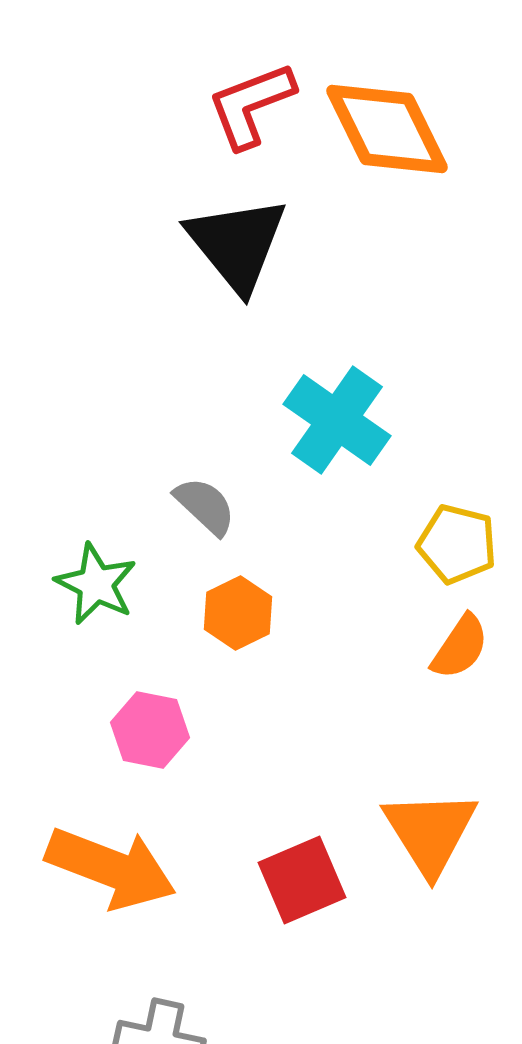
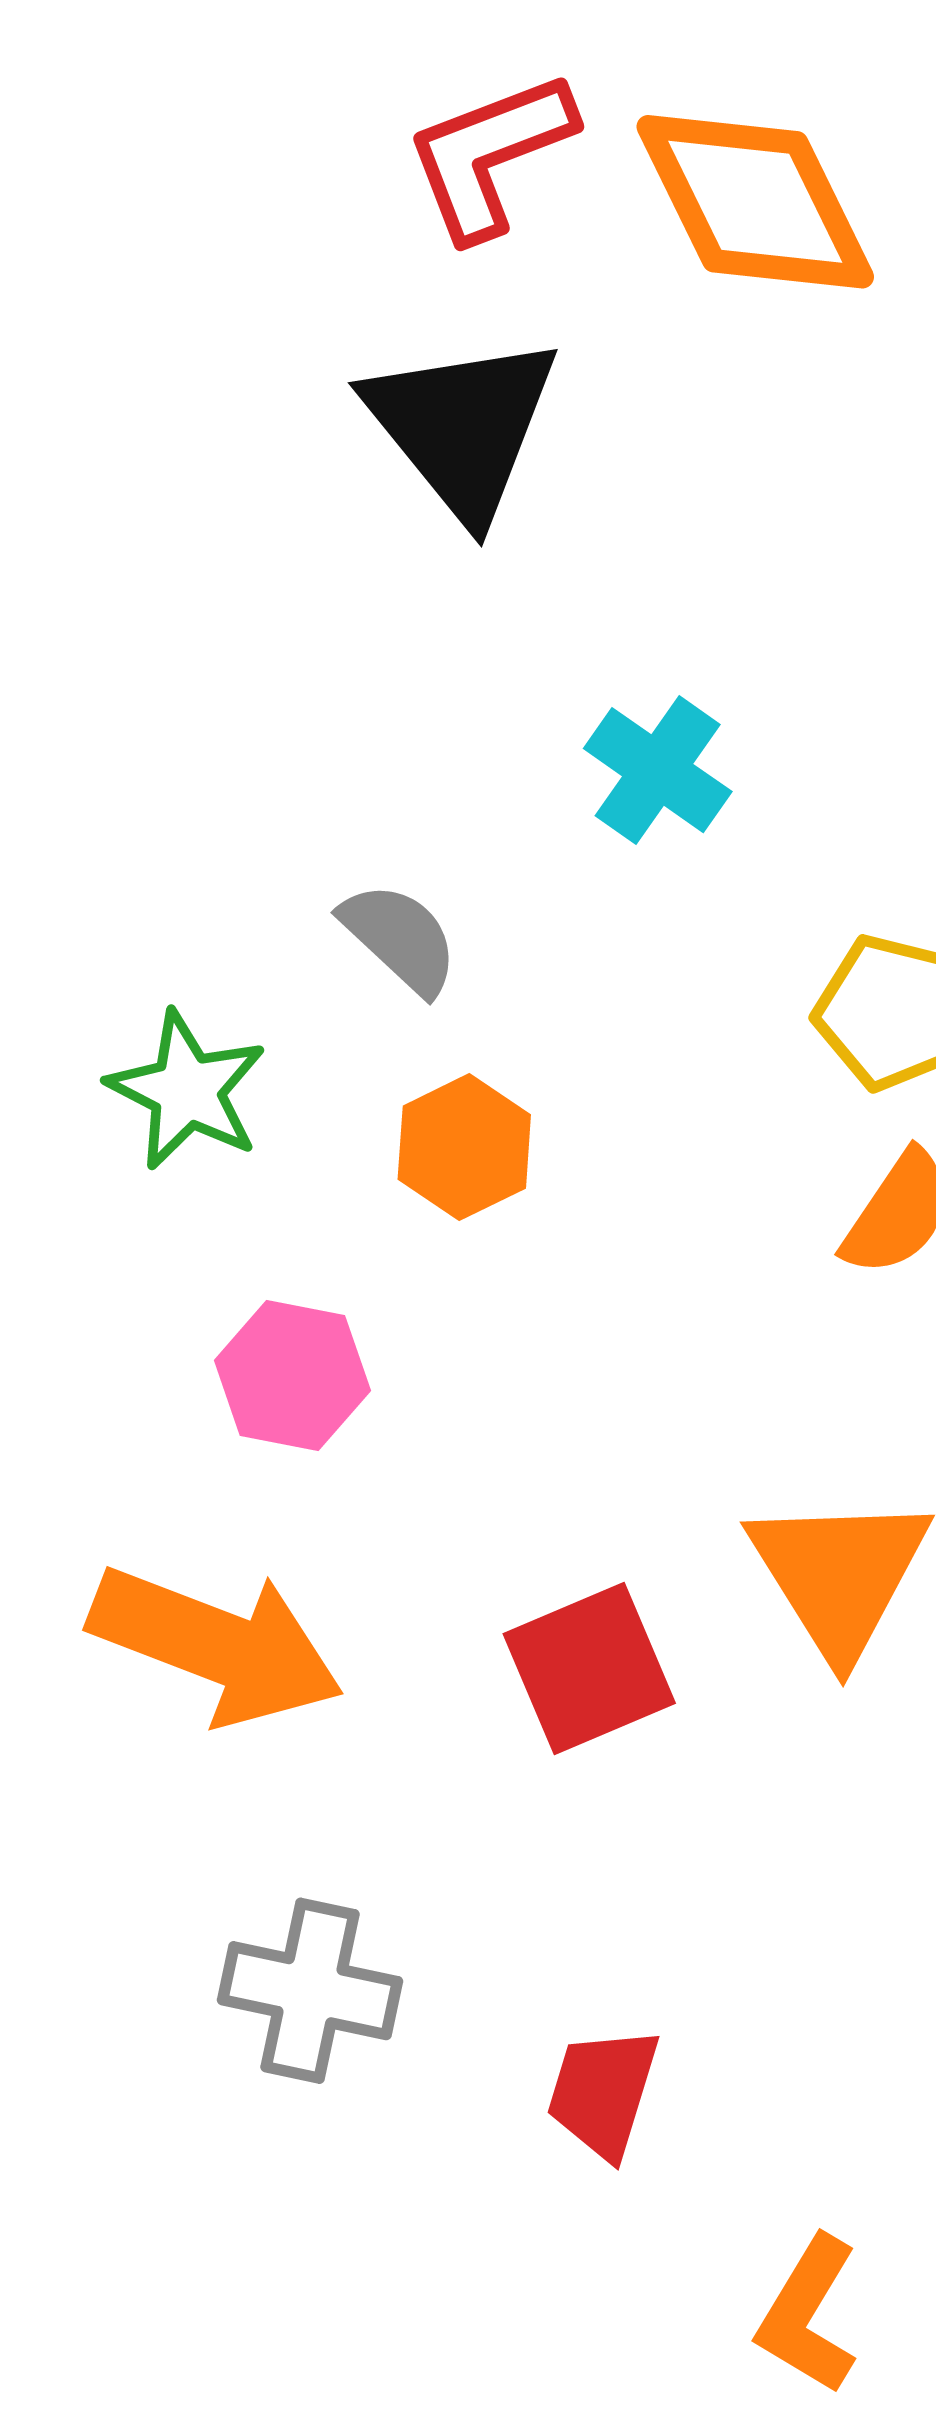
cyan cross: (337, 420) -> (658, 770), size x0.7

